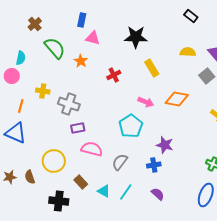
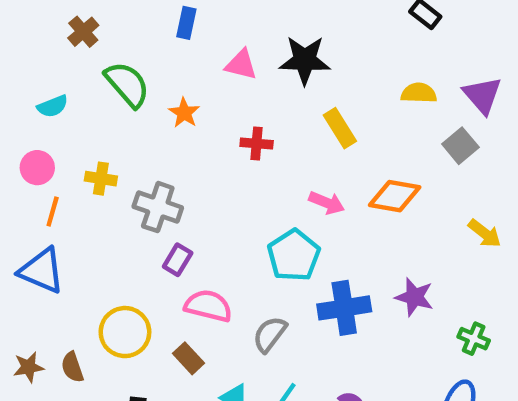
pink triangle: (93, 38) -> (241, 65), moved
cyan semicircle: (21, 58) -> (53, 106), turned 56
red cross: (114, 75) -> (257, 143), turned 32
pink circle: (12, 76) -> (37, 168), moved
purple rectangle: (78, 128) -> (178, 260), turned -48
purple star: (165, 145) -> (414, 297), moved
blue cross: (154, 165) -> (344, 308), moved, size x1.6
brown rectangle: (81, 182) -> (189, 358), moved

